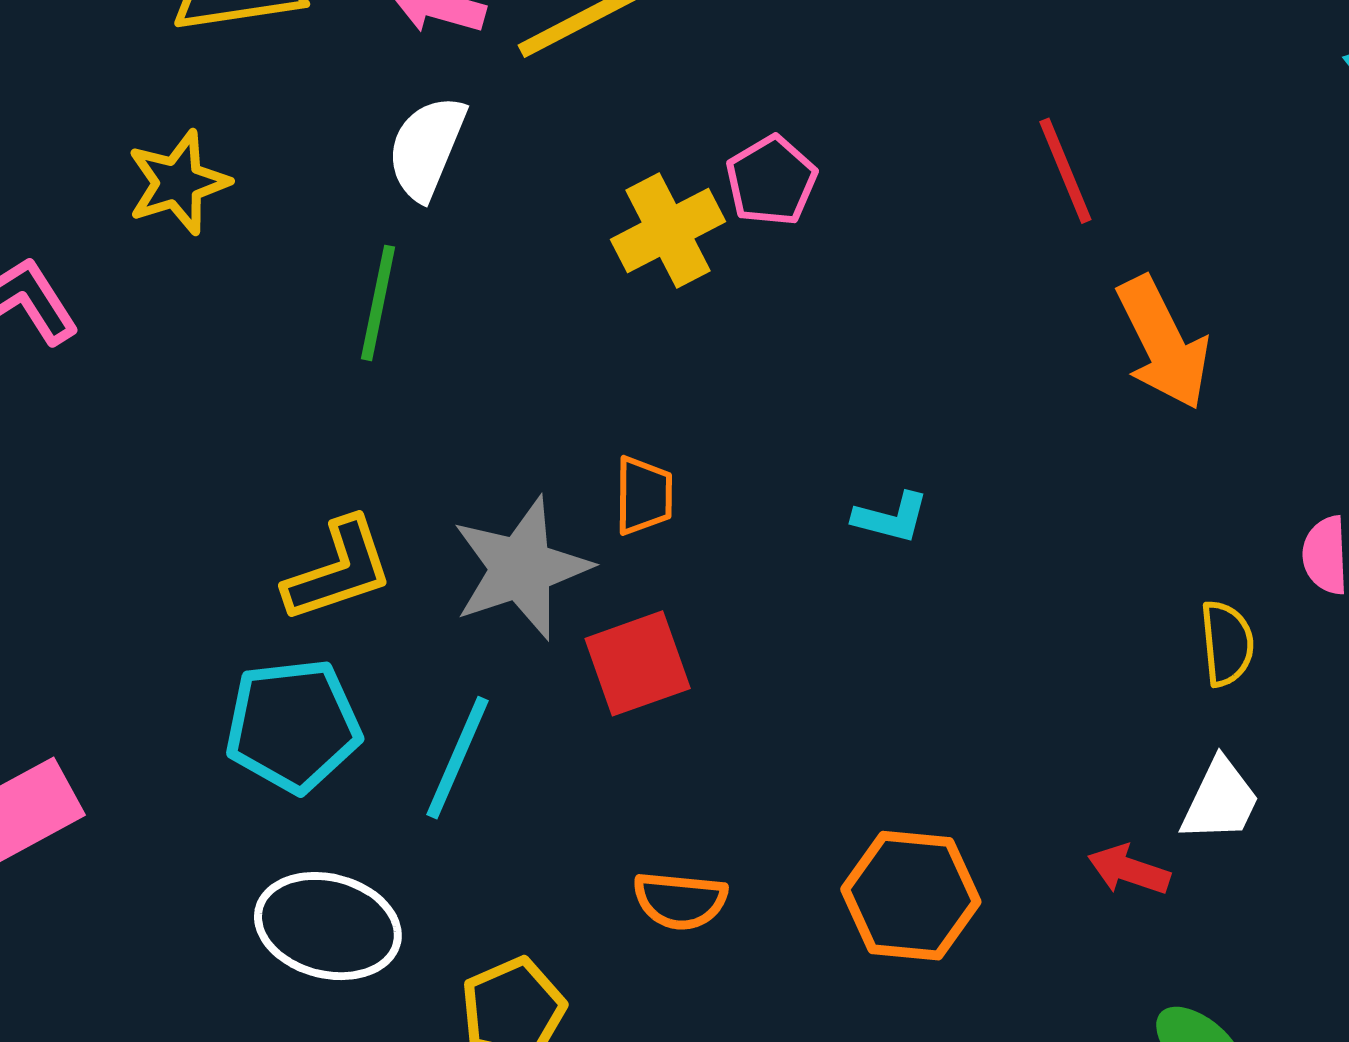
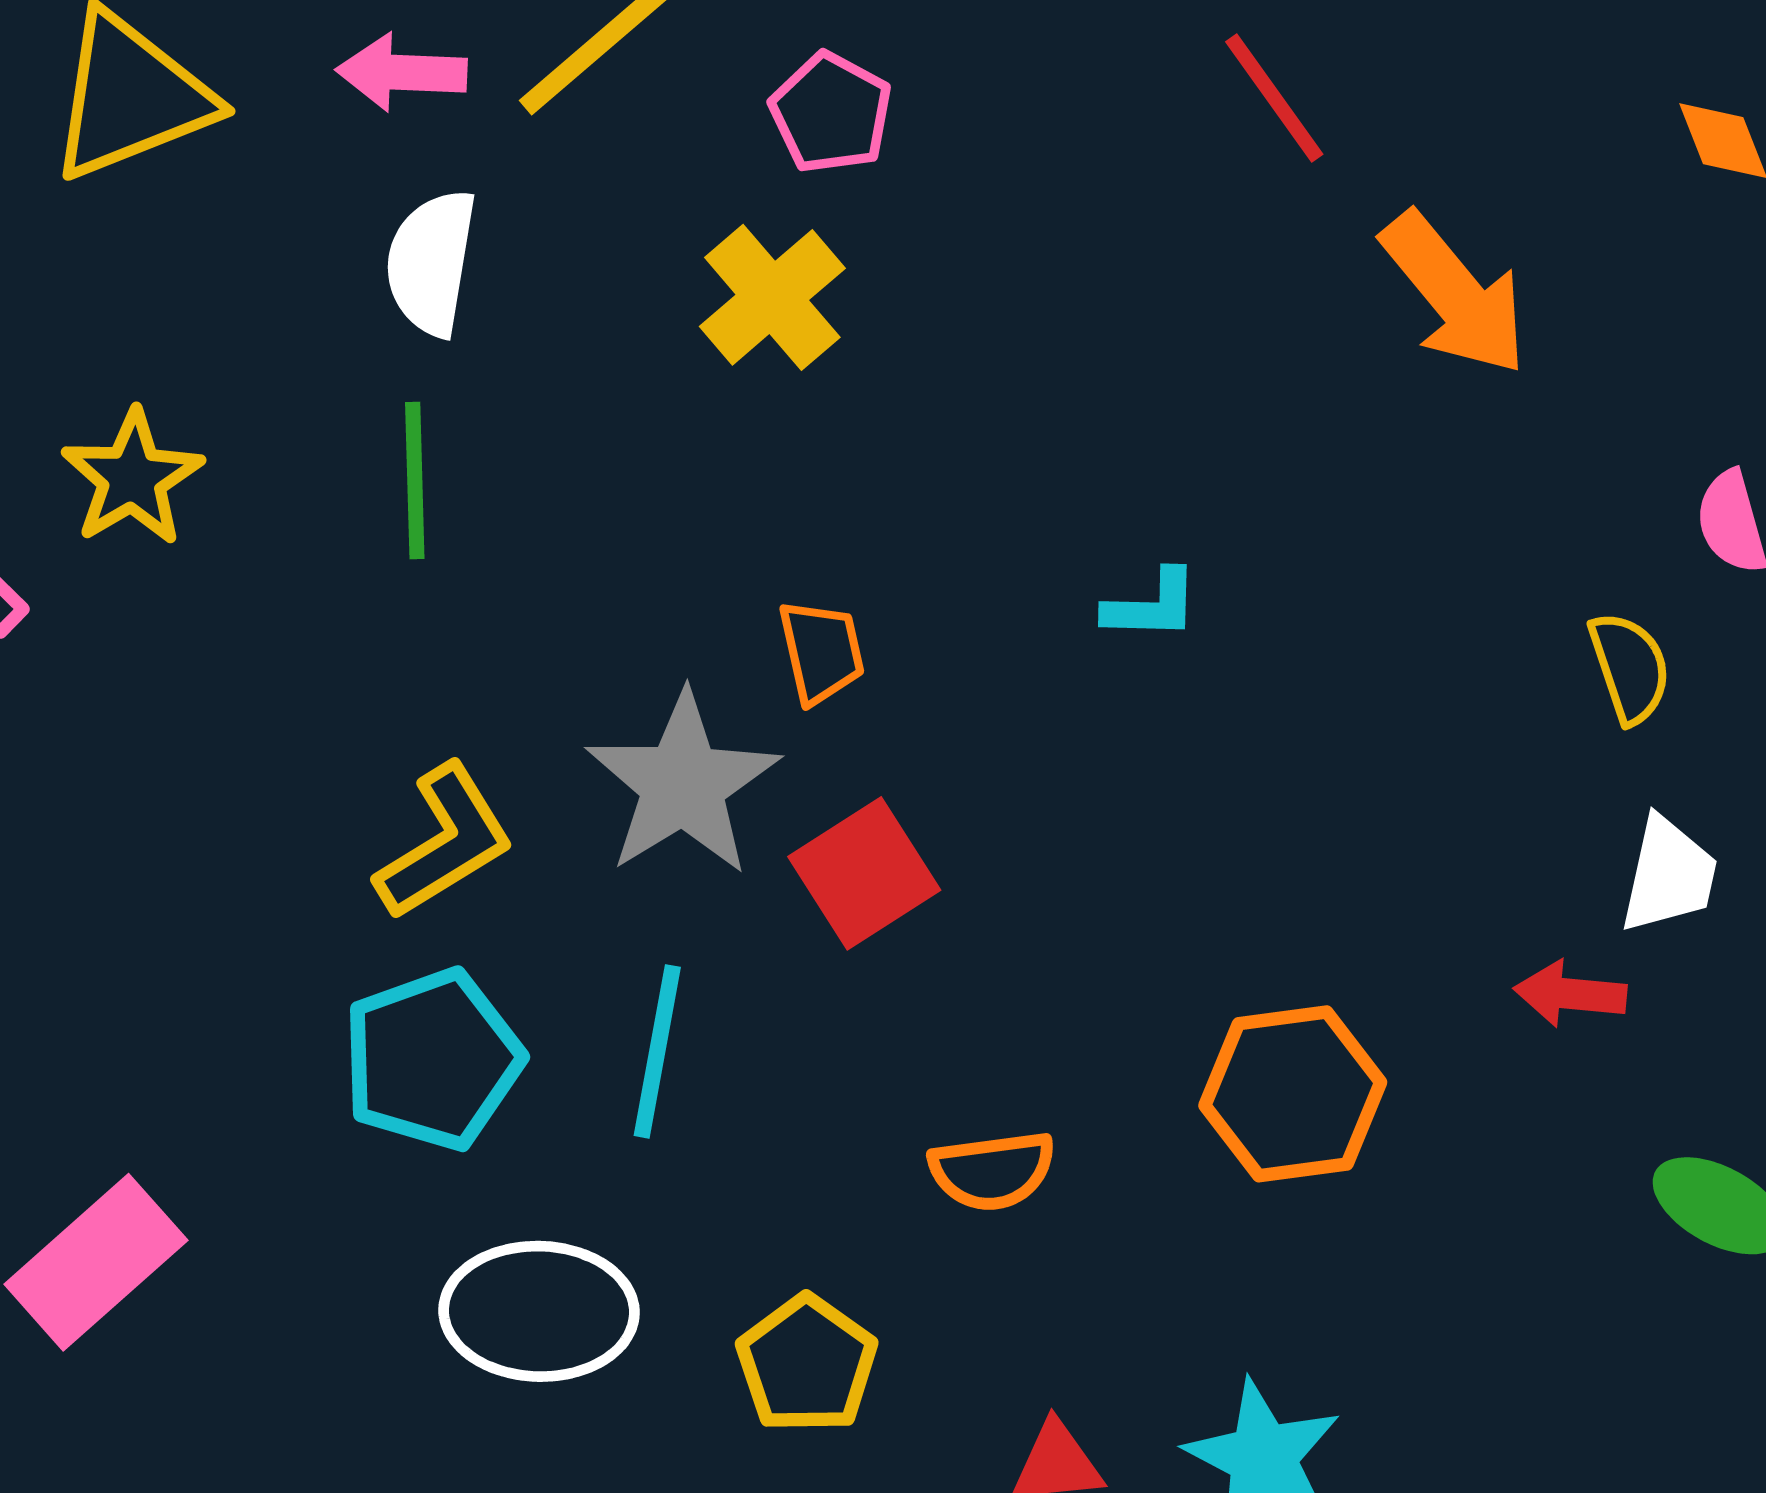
pink pentagon: (771, 181) -> (831, 113), moved
yellow star: (178, 182) -> (132, 478), moved

